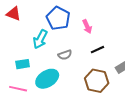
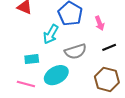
gray semicircle: (65, 55) -> (75, 51), size x1.5

